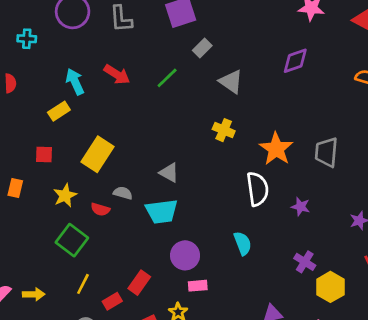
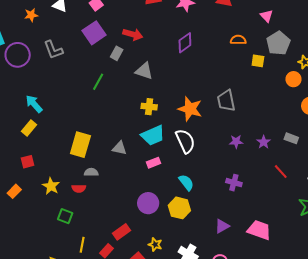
red arrow: (117, 74) -> (133, 34), moved
yellow rectangle: (97, 154) -> (80, 145), moved
orange rectangle: (15, 188) -> (14, 191), turned 48
purple star: (301, 207) -> (236, 142), moved
cyan trapezoid: (162, 211) -> (153, 135), moved
green square: (72, 240) -> (65, 216), size x0.7
red rectangle: (139, 283) -> (122, 232), turned 36
pink rectangle: (198, 286) -> (153, 163), moved
yellow hexagon: (330, 287) -> (179, 208), moved

